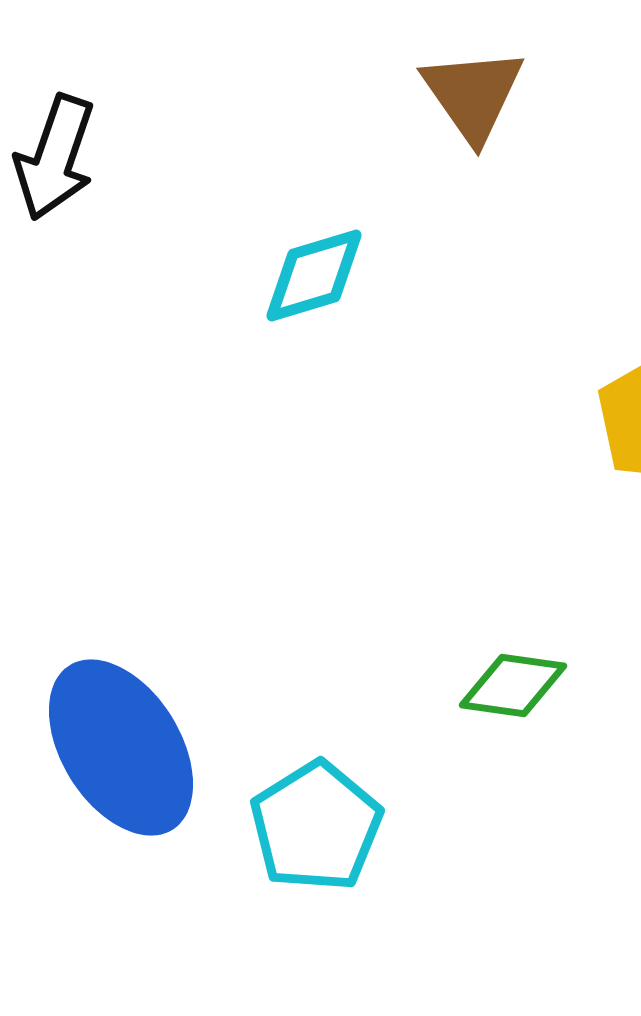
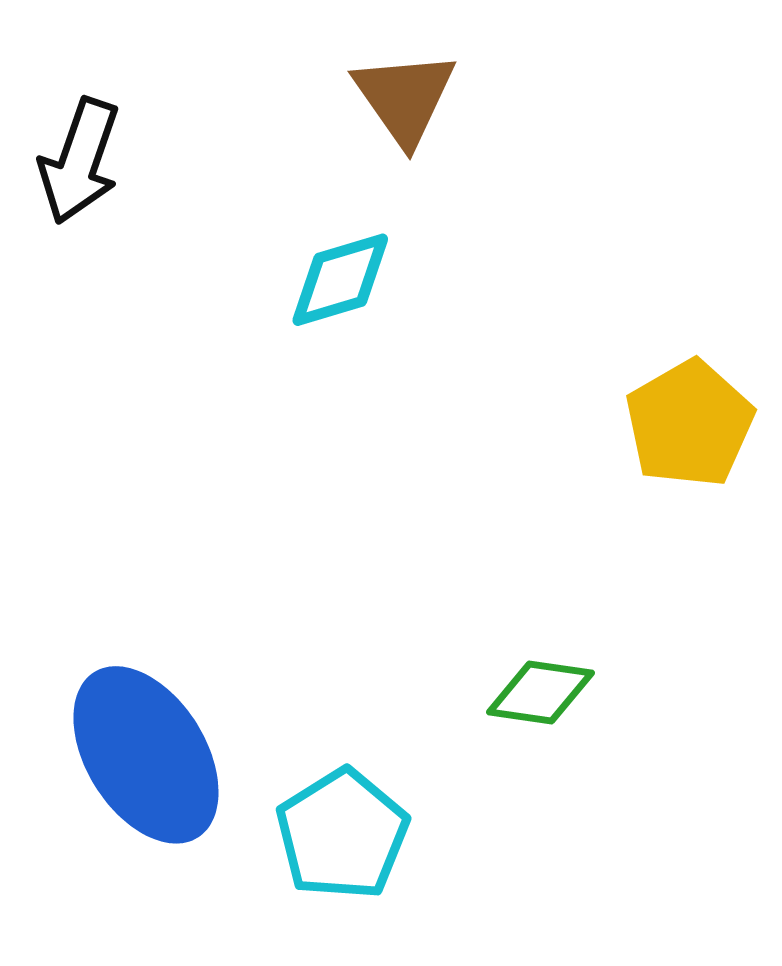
brown triangle: (473, 95) -> (405, 98), moved

